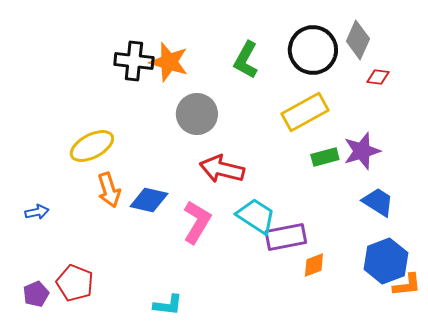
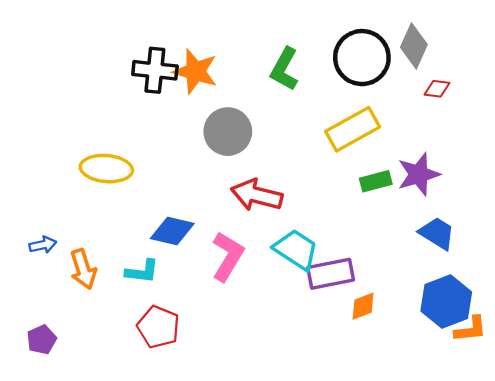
yellow ellipse: (92, 146) -> (106, 169), turned 33
orange arrow: (109, 190) -> (83, 269), moved
red pentagon: (75, 283) -> (158, 327), moved
cyan L-shape: (168, 305) -> (142, 271), moved

